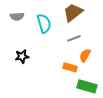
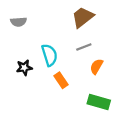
cyan semicircle: (44, 23) -> (49, 55), moved
orange rectangle: (70, 67) -> (61, 80), moved, turned 40

